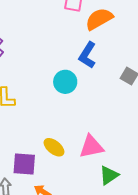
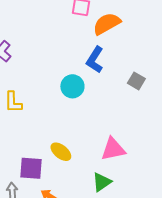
pink triangle: (91, 147) -> (113, 149), moved
green triangle: (109, 175) -> (102, 182), moved

